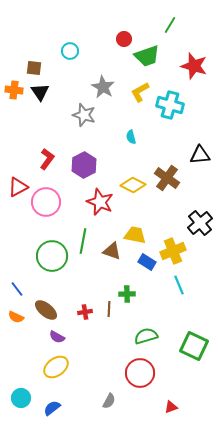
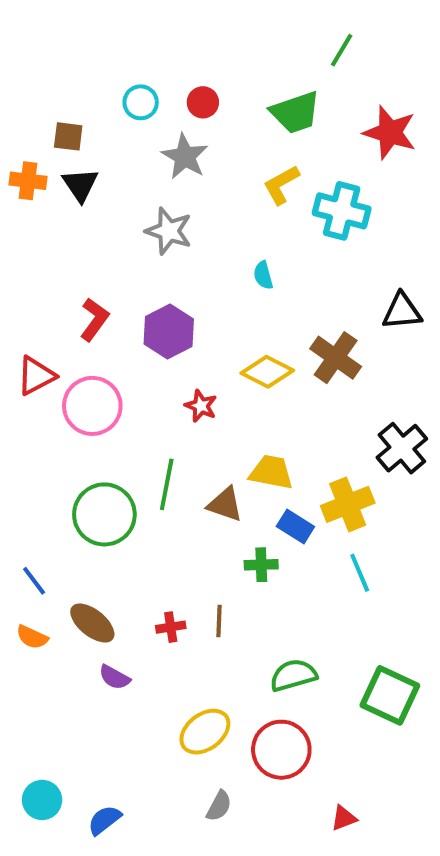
red circle: (124, 39) -> (203, 102), moved
gray star: (103, 87) -> (185, 157), moved
red star: (100, 202) -> (201, 406), size x0.6
green cross: (127, 294) -> (261, 565), moved
yellow ellipse: (56, 367) -> (205, 732), moved

